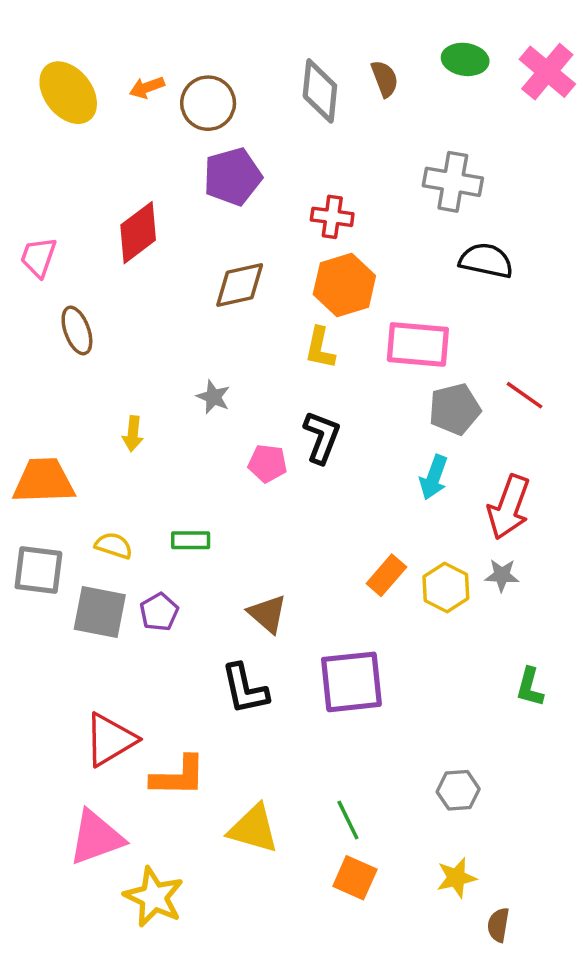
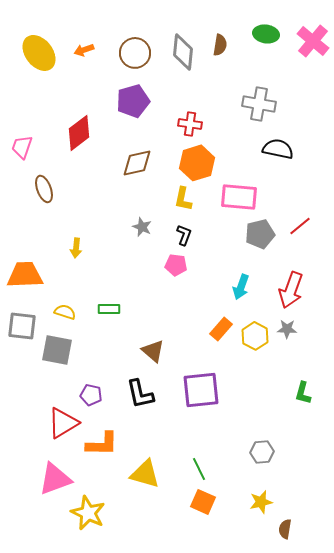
brown semicircle: (385, 79) -> (220, 45), turned 30
brown circle: (208, 103) -> (135, 53), moved
red line: (525, 395) -> (300, 226), turned -75
gray star: (213, 397) -> (142, 227), moved
black L-shape: (322, 437) -> (184, 235), moved, size x0.7
pink pentagon: (268, 463) -> (176, 265), moved
cyan arrow: (434, 477) -> (241, 287), moved
purple pentagon: (159, 612) -> (91, 395), moved, turned -30

